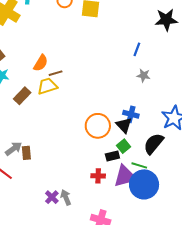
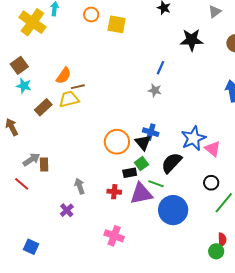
gray star: (144, 75) -> (155, 90), moved
blue circle: (144, 184) -> (173, 210), moved
gray arrow: (66, 197) -> (80, 186), moved

